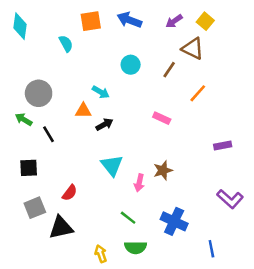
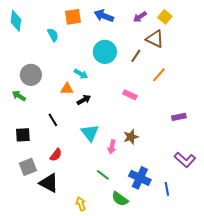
cyan circle: (131, 65) -> (105, 52), size x1.5
black line: (49, 134) -> (53, 120), moved
black triangle: (61, 228) -> (49, 183), turned 40
green semicircle: (136, 247) -> (120, 199), moved, turned 36
blue line: (211, 249) -> (167, 189), moved

